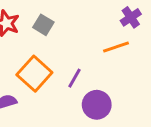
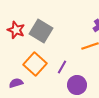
gray square: (43, 25) -> (41, 31), size x1.6

